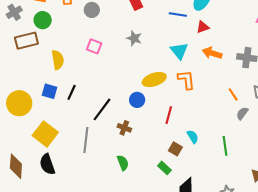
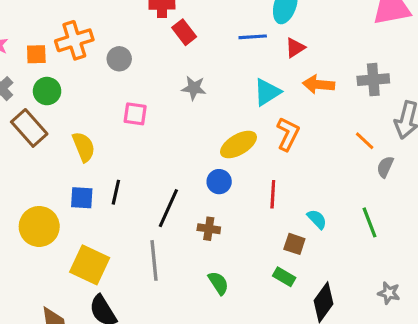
brown rectangle: (26, 41) -> (29, 128), turned 75
cyan triangle: (179, 51) -> (267, 92), turned 48
orange L-shape: (186, 80) -> (288, 134), turned 45

